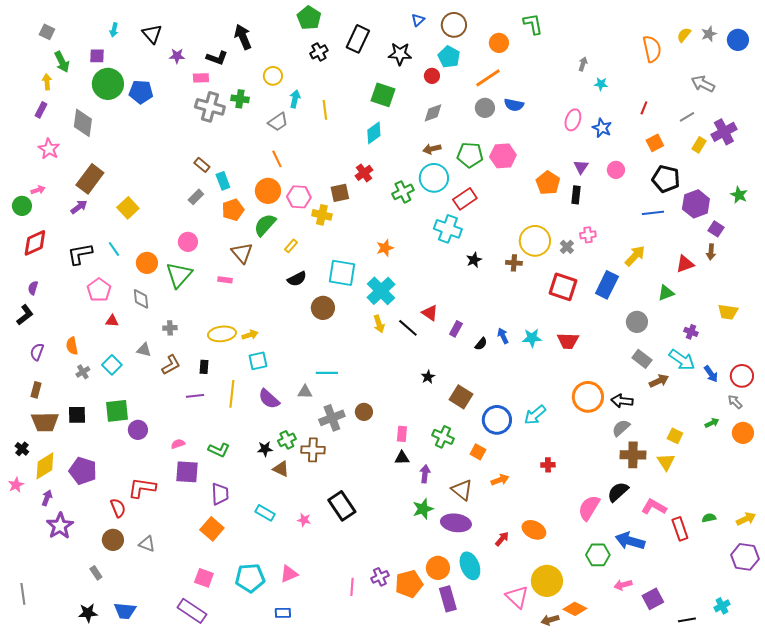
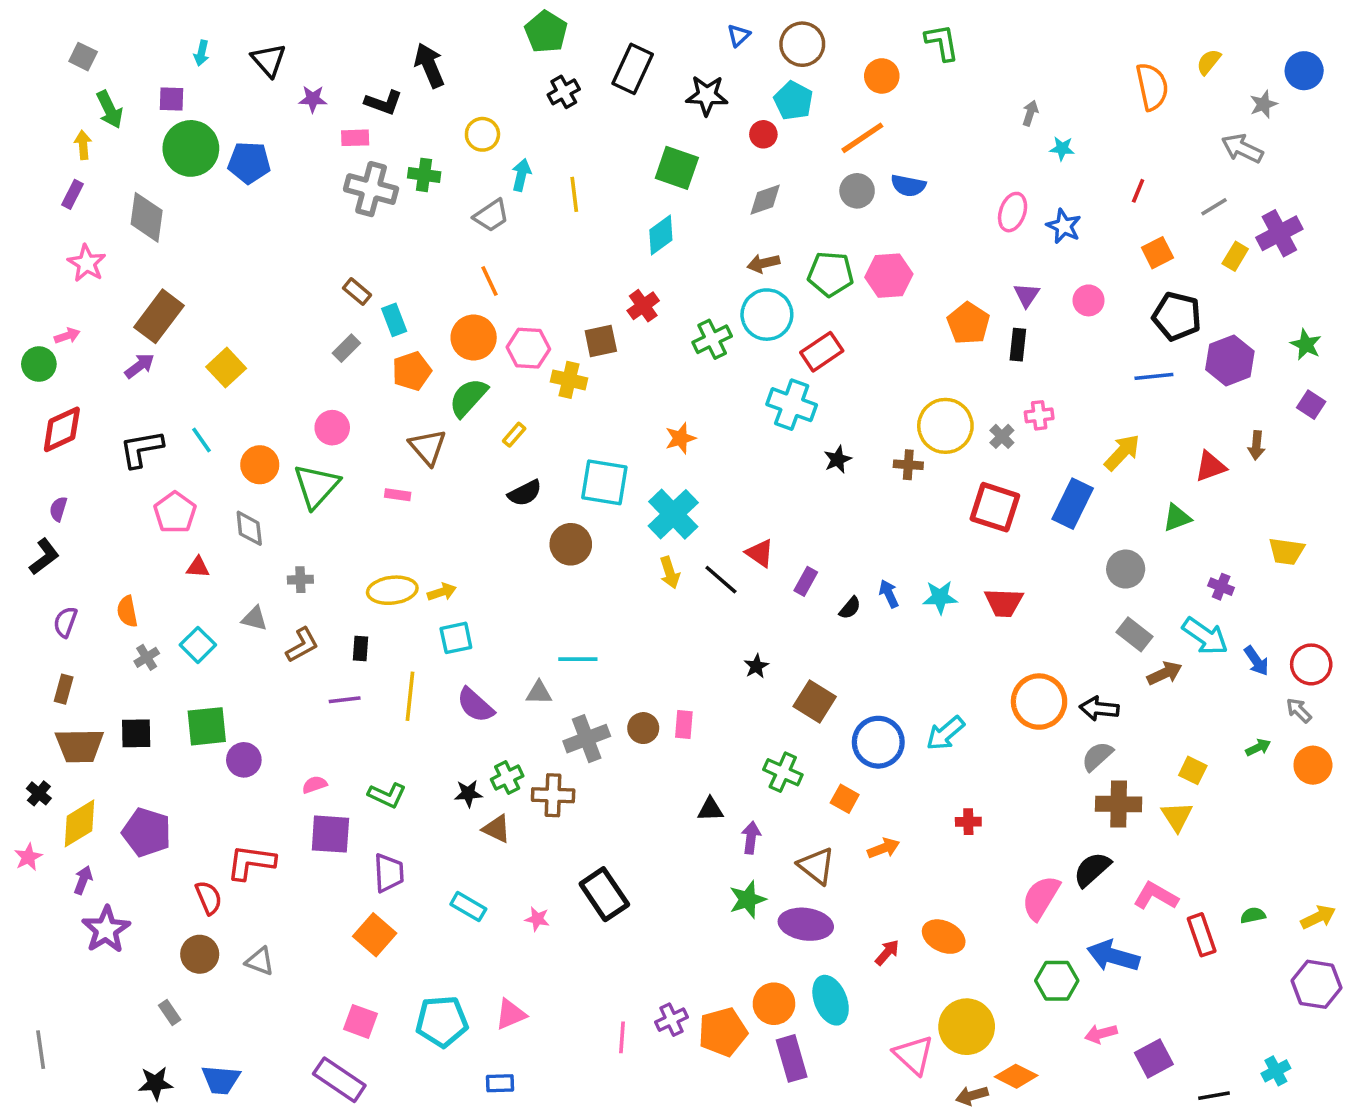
gray star: (709, 34) -> (1263, 104), moved
purple square: (716, 229) -> (1311, 405), moved
pink rectangle: (402, 434) -> (684, 725), moved

